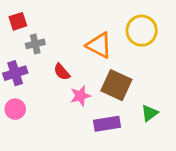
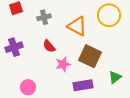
gray cross: (35, 44) -> (44, 17), moved
pink circle: (15, 109) -> (28, 87), moved

